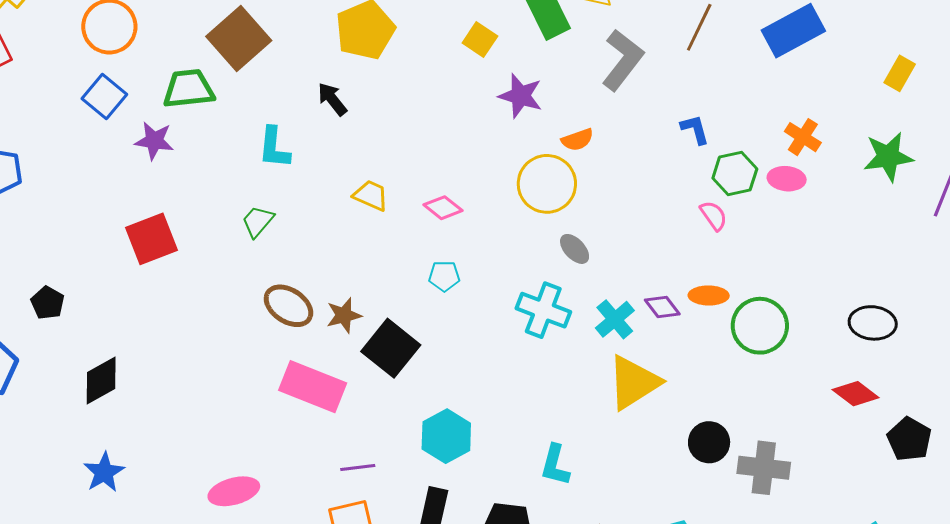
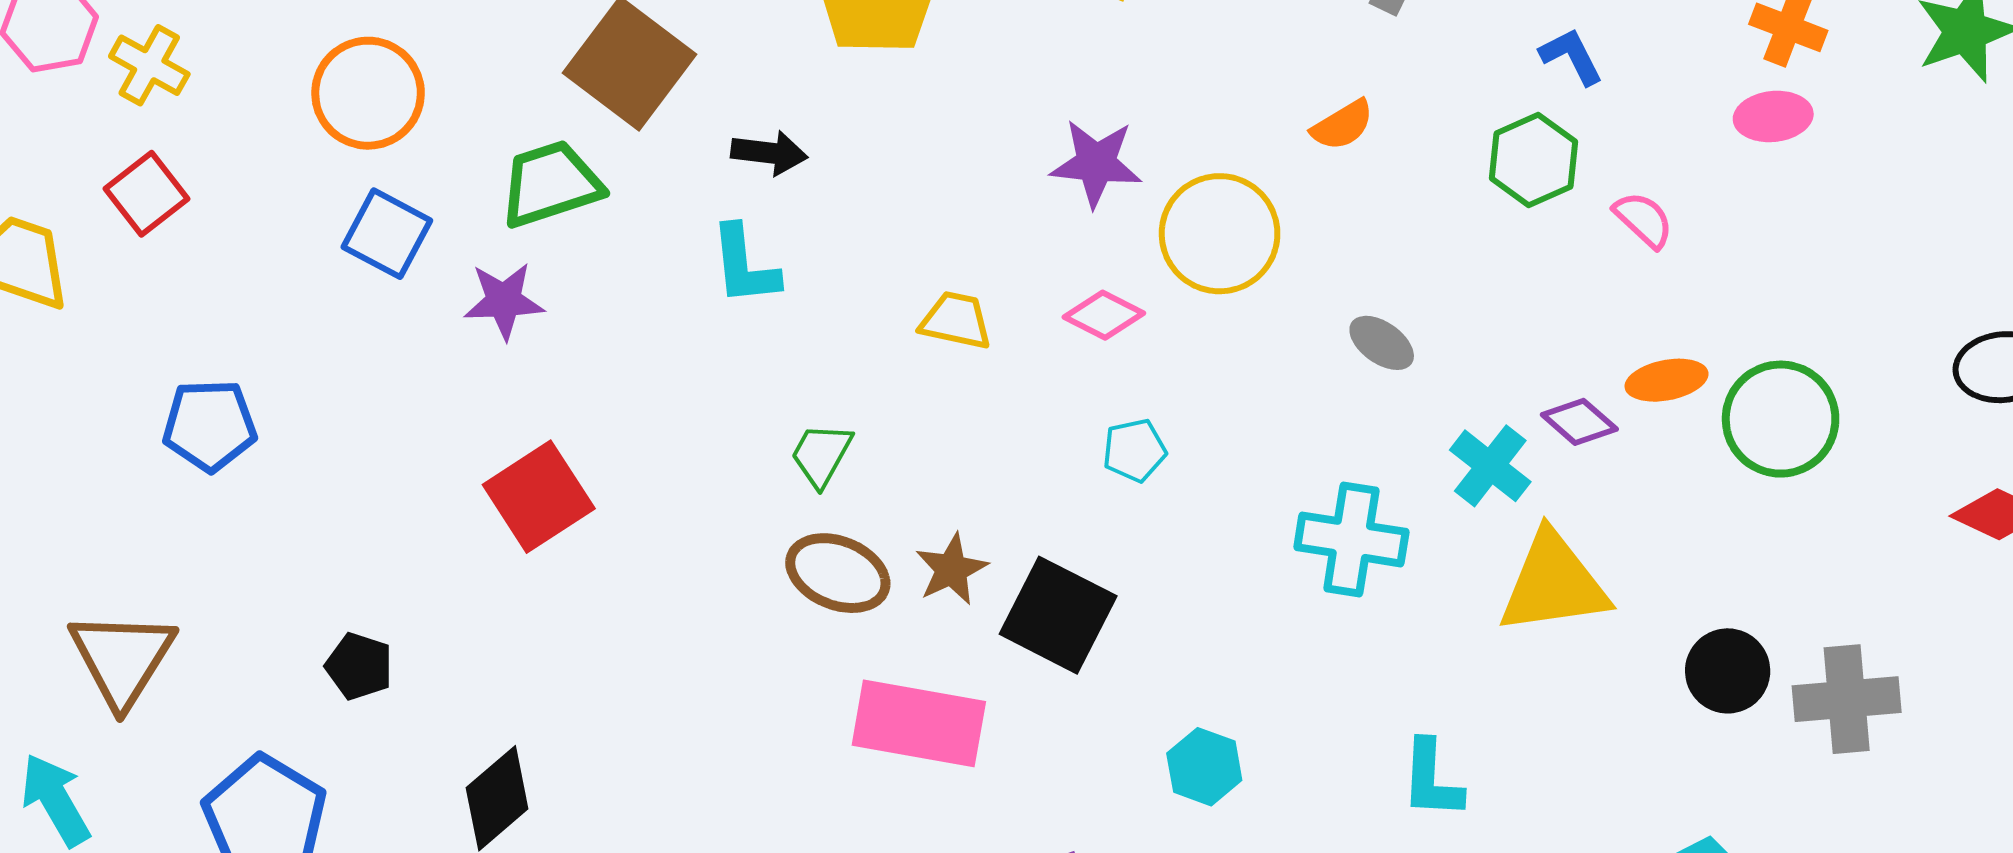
purple star: (521, 96) -> (1096, 163), moved
black arrow: (332, 99) -> (769, 153), moved, turned 147
green hexagon: (735, 173) -> (1533, 160), moved
yellow circle: (547, 184) -> (1220, 234), moved
green trapezoid: (258, 221) -> (821, 455), moved
cyan cross: (543, 310) -> (1351, 539), moved
yellow triangle: (634, 382) -> (1554, 583), turned 36
cyan hexagon: (446, 436) -> (1204, 767), size x0.7

